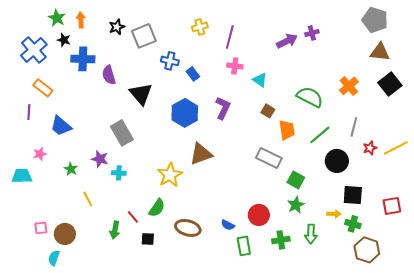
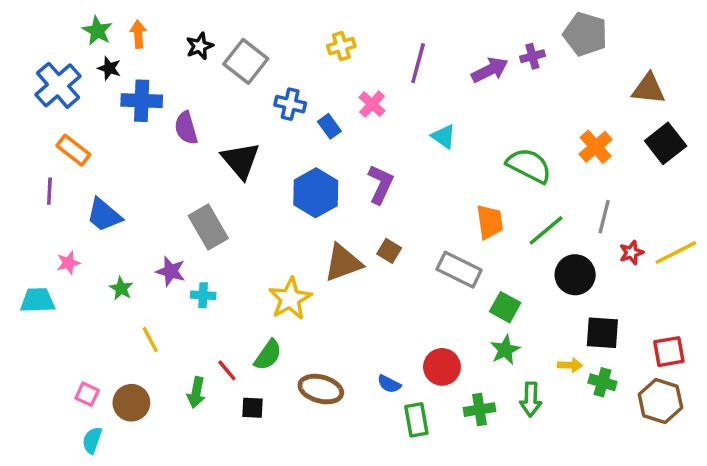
gray pentagon: (375, 20) -> (585, 34), moved
gray square: (144, 36) -> (246, 61), turned -30
purple line: (230, 37) -> (418, 63), moved
pink cross: (235, 66) -> (372, 104), moved, turned 35
brown square: (268, 111) -> (389, 251), moved
pink square: (41, 228) -> (87, 394), moved, turned 32
brown circle: (65, 234) -> (131, 403), moved
brown hexagon: (367, 250) -> (660, 401), moved

